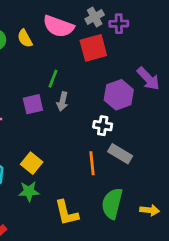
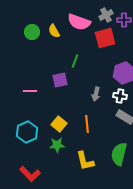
gray arrow: (62, 101) -> (96, 94), moved
white cross: (103, 126) -> (120, 96), moved
orange line: (92, 163) -> (87, 124), moved

